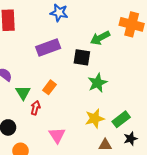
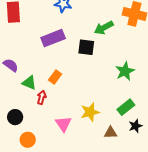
green star: (97, 83) -> (125, 71), moved
green triangle: (23, 93) -> (29, 83), turned -35
yellow star: (95, 119) -> (90, 112), moved

